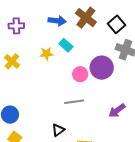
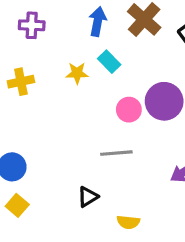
blue arrow: (57, 21) -> (98, 21), turned -90
yellow cross: (12, 61) -> (21, 82), turned 35

